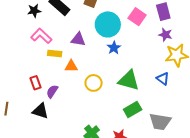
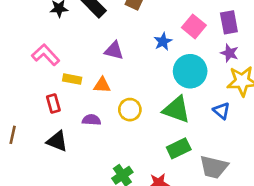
cyan circle: (108, 24) -> (190, 71), moved
pink L-shape: (41, 36) -> (46, 55), moved
blue star: (114, 48) -> (163, 42), moved
yellow rectangle: (55, 53) -> (72, 79), moved
purple semicircle: (52, 91) -> (91, 120), moved, turned 56

